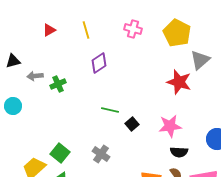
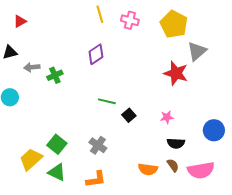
red triangle: (49, 30) -> (20, 21), moved
yellow line: (86, 30) -> (100, 14), moved
pink star: (170, 126) -> (167, 117), size x0.6

